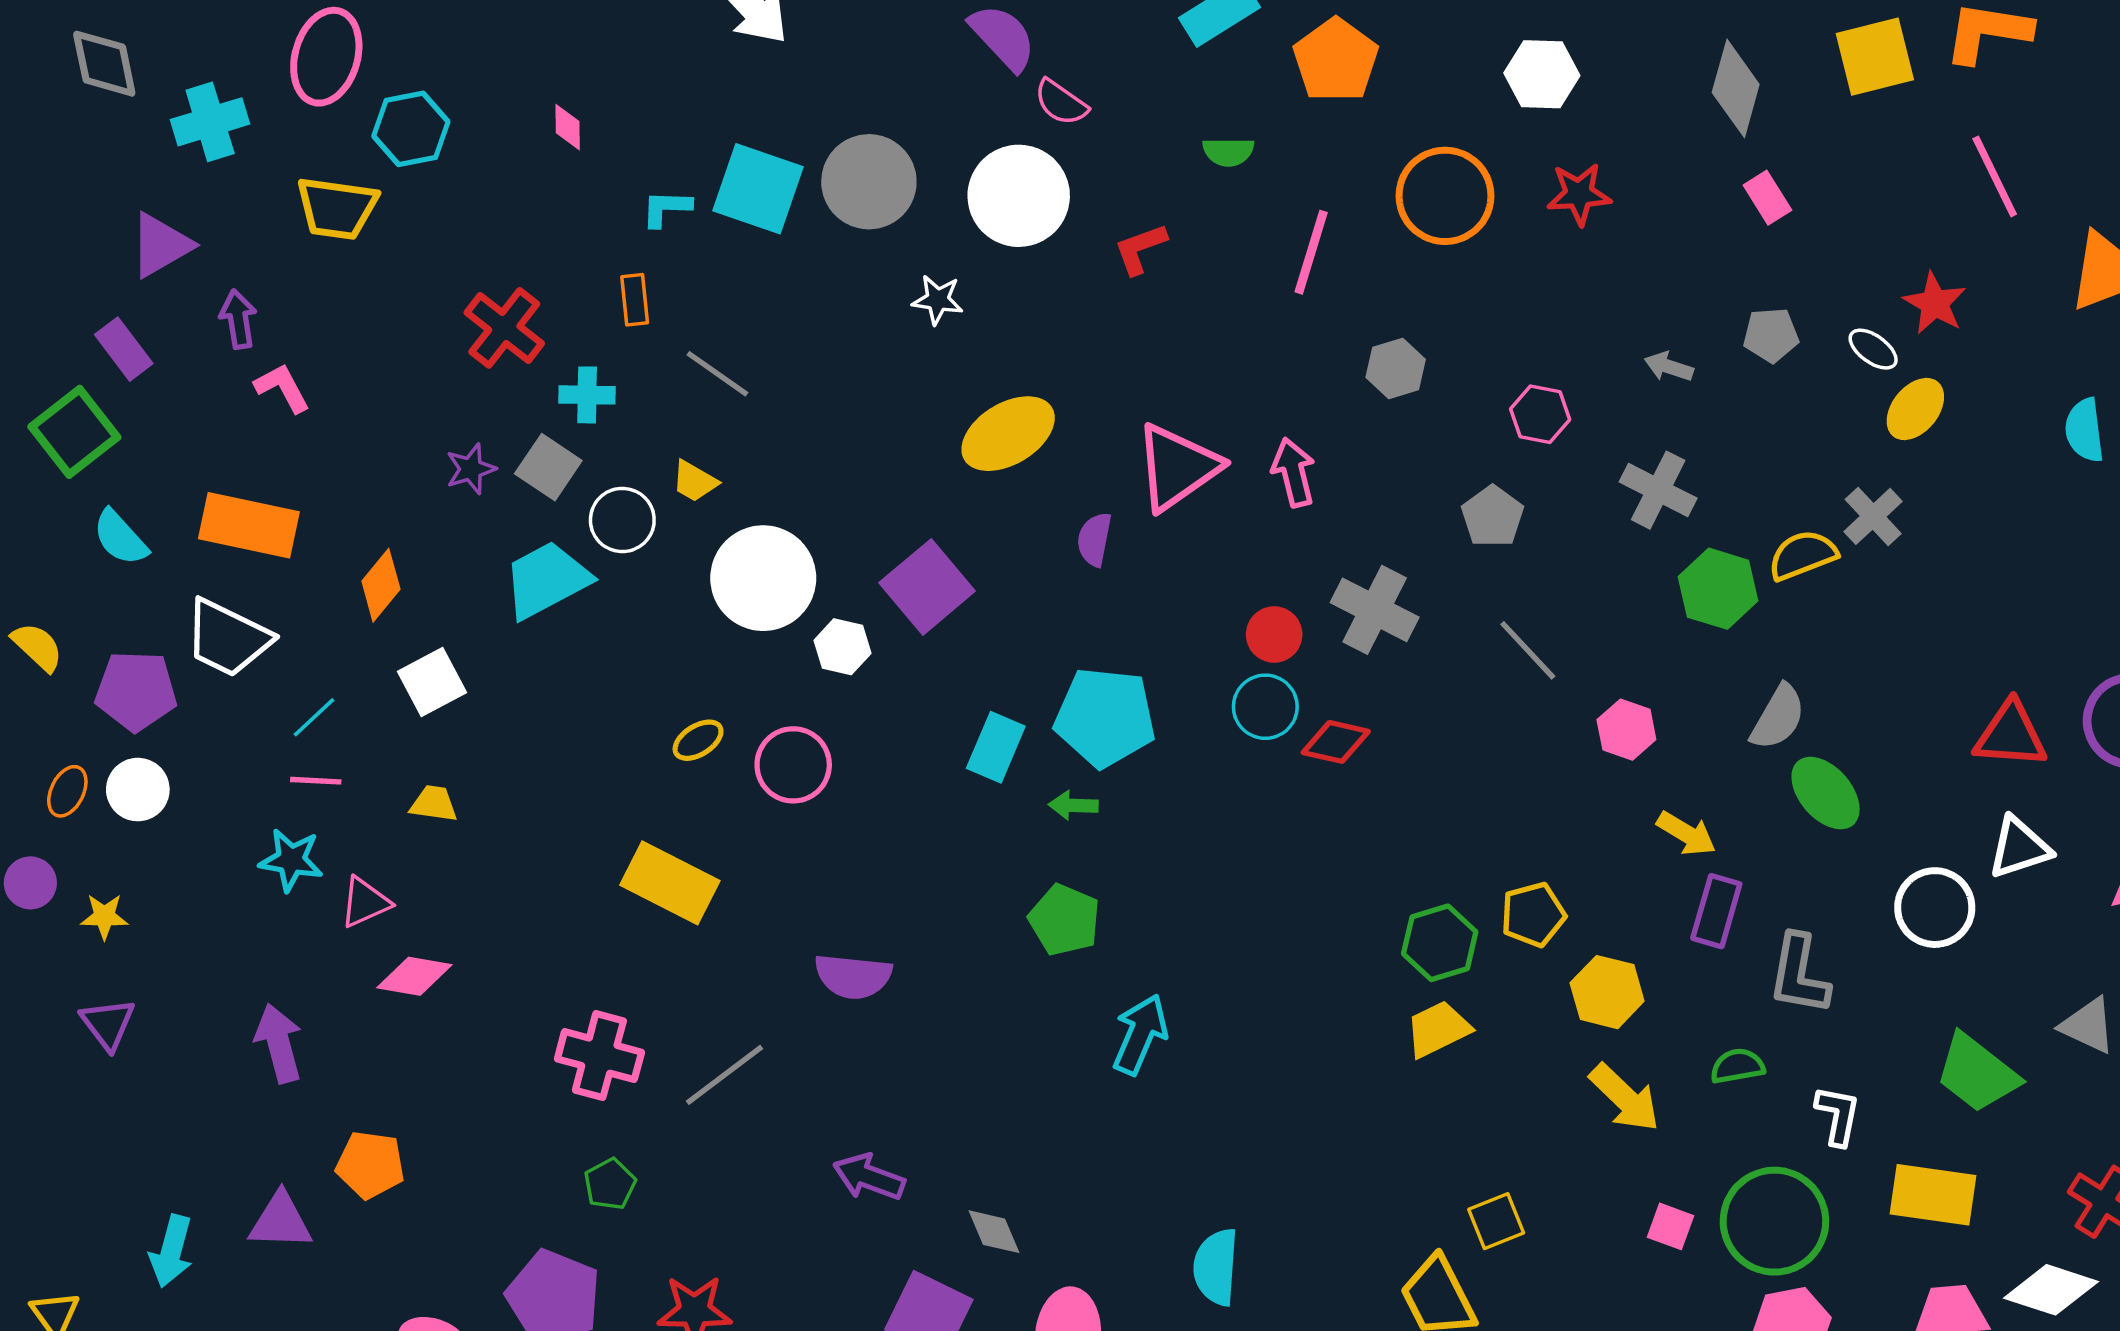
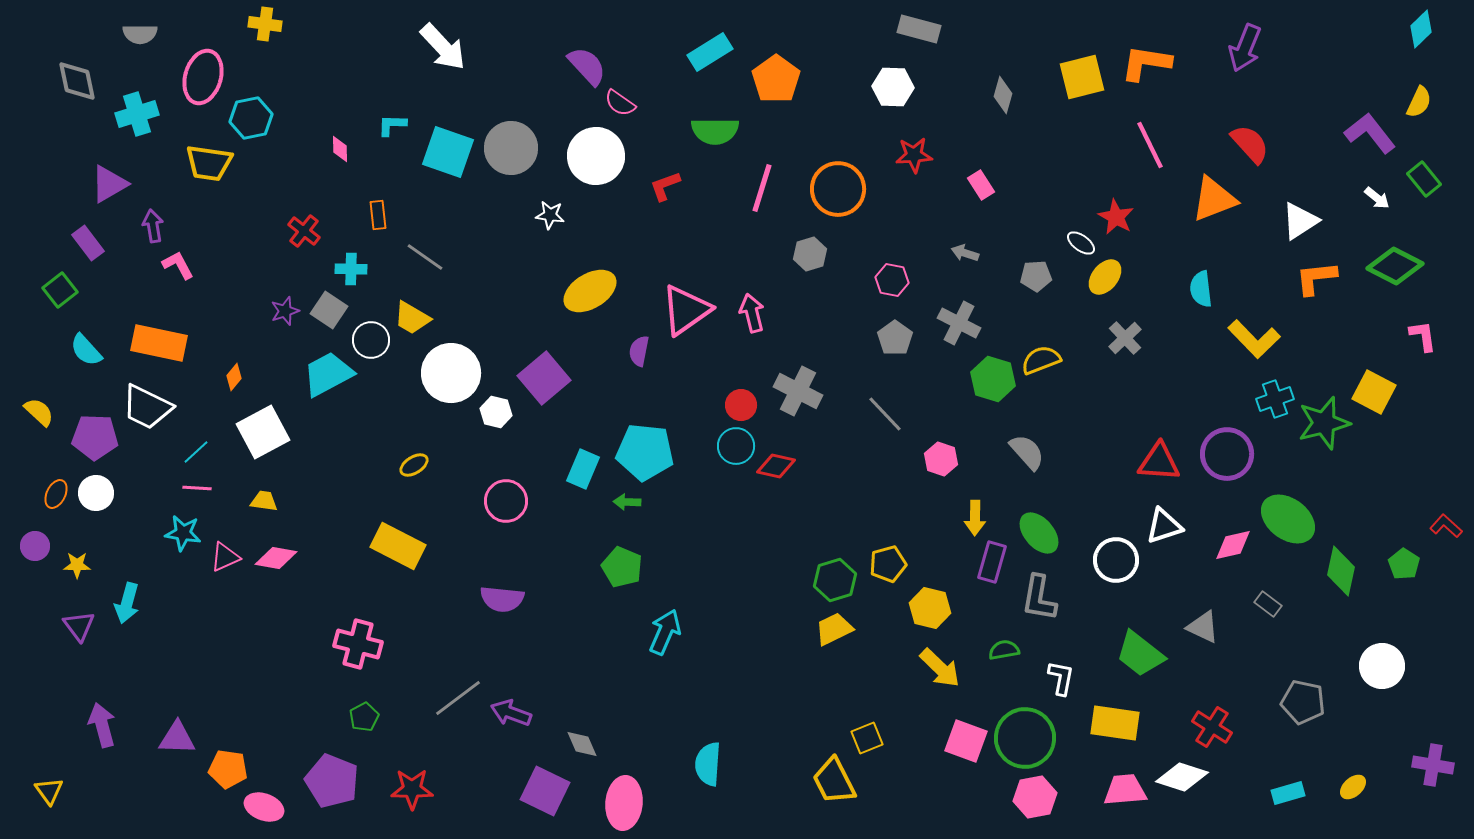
gray diamond: (1736, 88) -> (1003, 95), size x0.7
pink diamond: (568, 127) -> (340, 149), moved
green semicircle: (1228, 152) -> (715, 131), size x1.6
orange circle: (1445, 196) -> (838, 189), moved
pink rectangle: (1767, 198) -> (981, 185), moved
cyan L-shape: (666, 208) -> (392, 125), moved
red cross: (504, 328) -> (304, 231), size x0.7
gray pentagon: (1771, 335) -> (1036, 276), moved
green square: (74, 432) -> (60, 290), size x0.7
yellow trapezoid: (695, 481) -> (412, 318), size x1.4
gray pentagon: (1493, 516) -> (895, 338), moved
gray cross: (1873, 516) -> (1125, 338), moved
orange diamond: (381, 585) -> (234, 377), size x0.7
white square: (432, 682) -> (263, 432), size x1.4
gray semicircle: (1778, 717) -> (1027, 452), turned -72
pink circle: (793, 765) -> (506, 501), moved
green ellipse: (1826, 793) -> (1039, 533), moved
yellow arrow: (1686, 834) -> (975, 518), turned 60
pink diamond: (414, 976) -> (276, 558), moved
purple arrow: (279, 1043) -> (102, 725), moved
gray line: (724, 1075) -> (458, 698), moved
orange pentagon: (370, 1165) -> (228, 769), moved
pink square: (1670, 1226) -> (966, 741), size x1.6
cyan arrow: (171, 1251) -> (127, 603), moved

